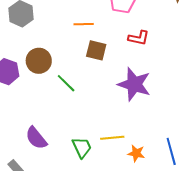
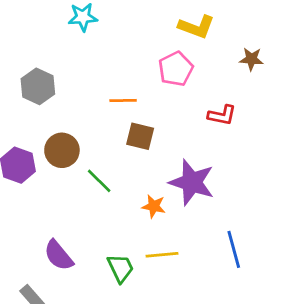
red L-shape: (139, 38) -> (222, 115), moved
blue line: (171, 151) -> (234, 249), moved
orange star: (136, 153) -> (154, 206), moved

